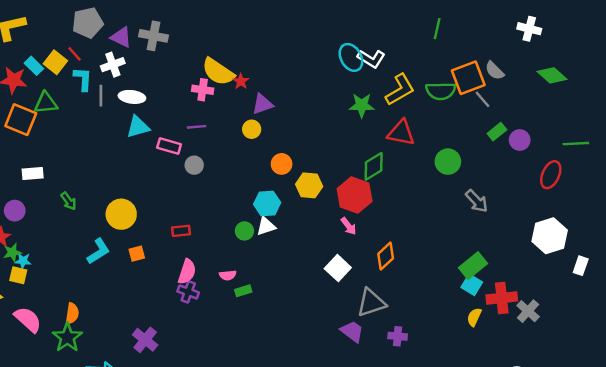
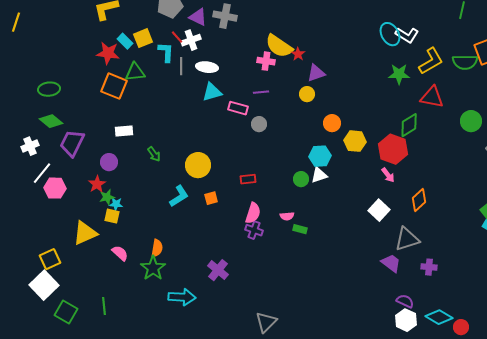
red line: (75, 54) -> (177, 37), moved
yellow square: (55, 62) -> (143, 38), turned 30
green rectangle: (243, 291) -> (300, 229), turned 32
pink semicircle: (28, 319) -> (120, 253), size x0.7

